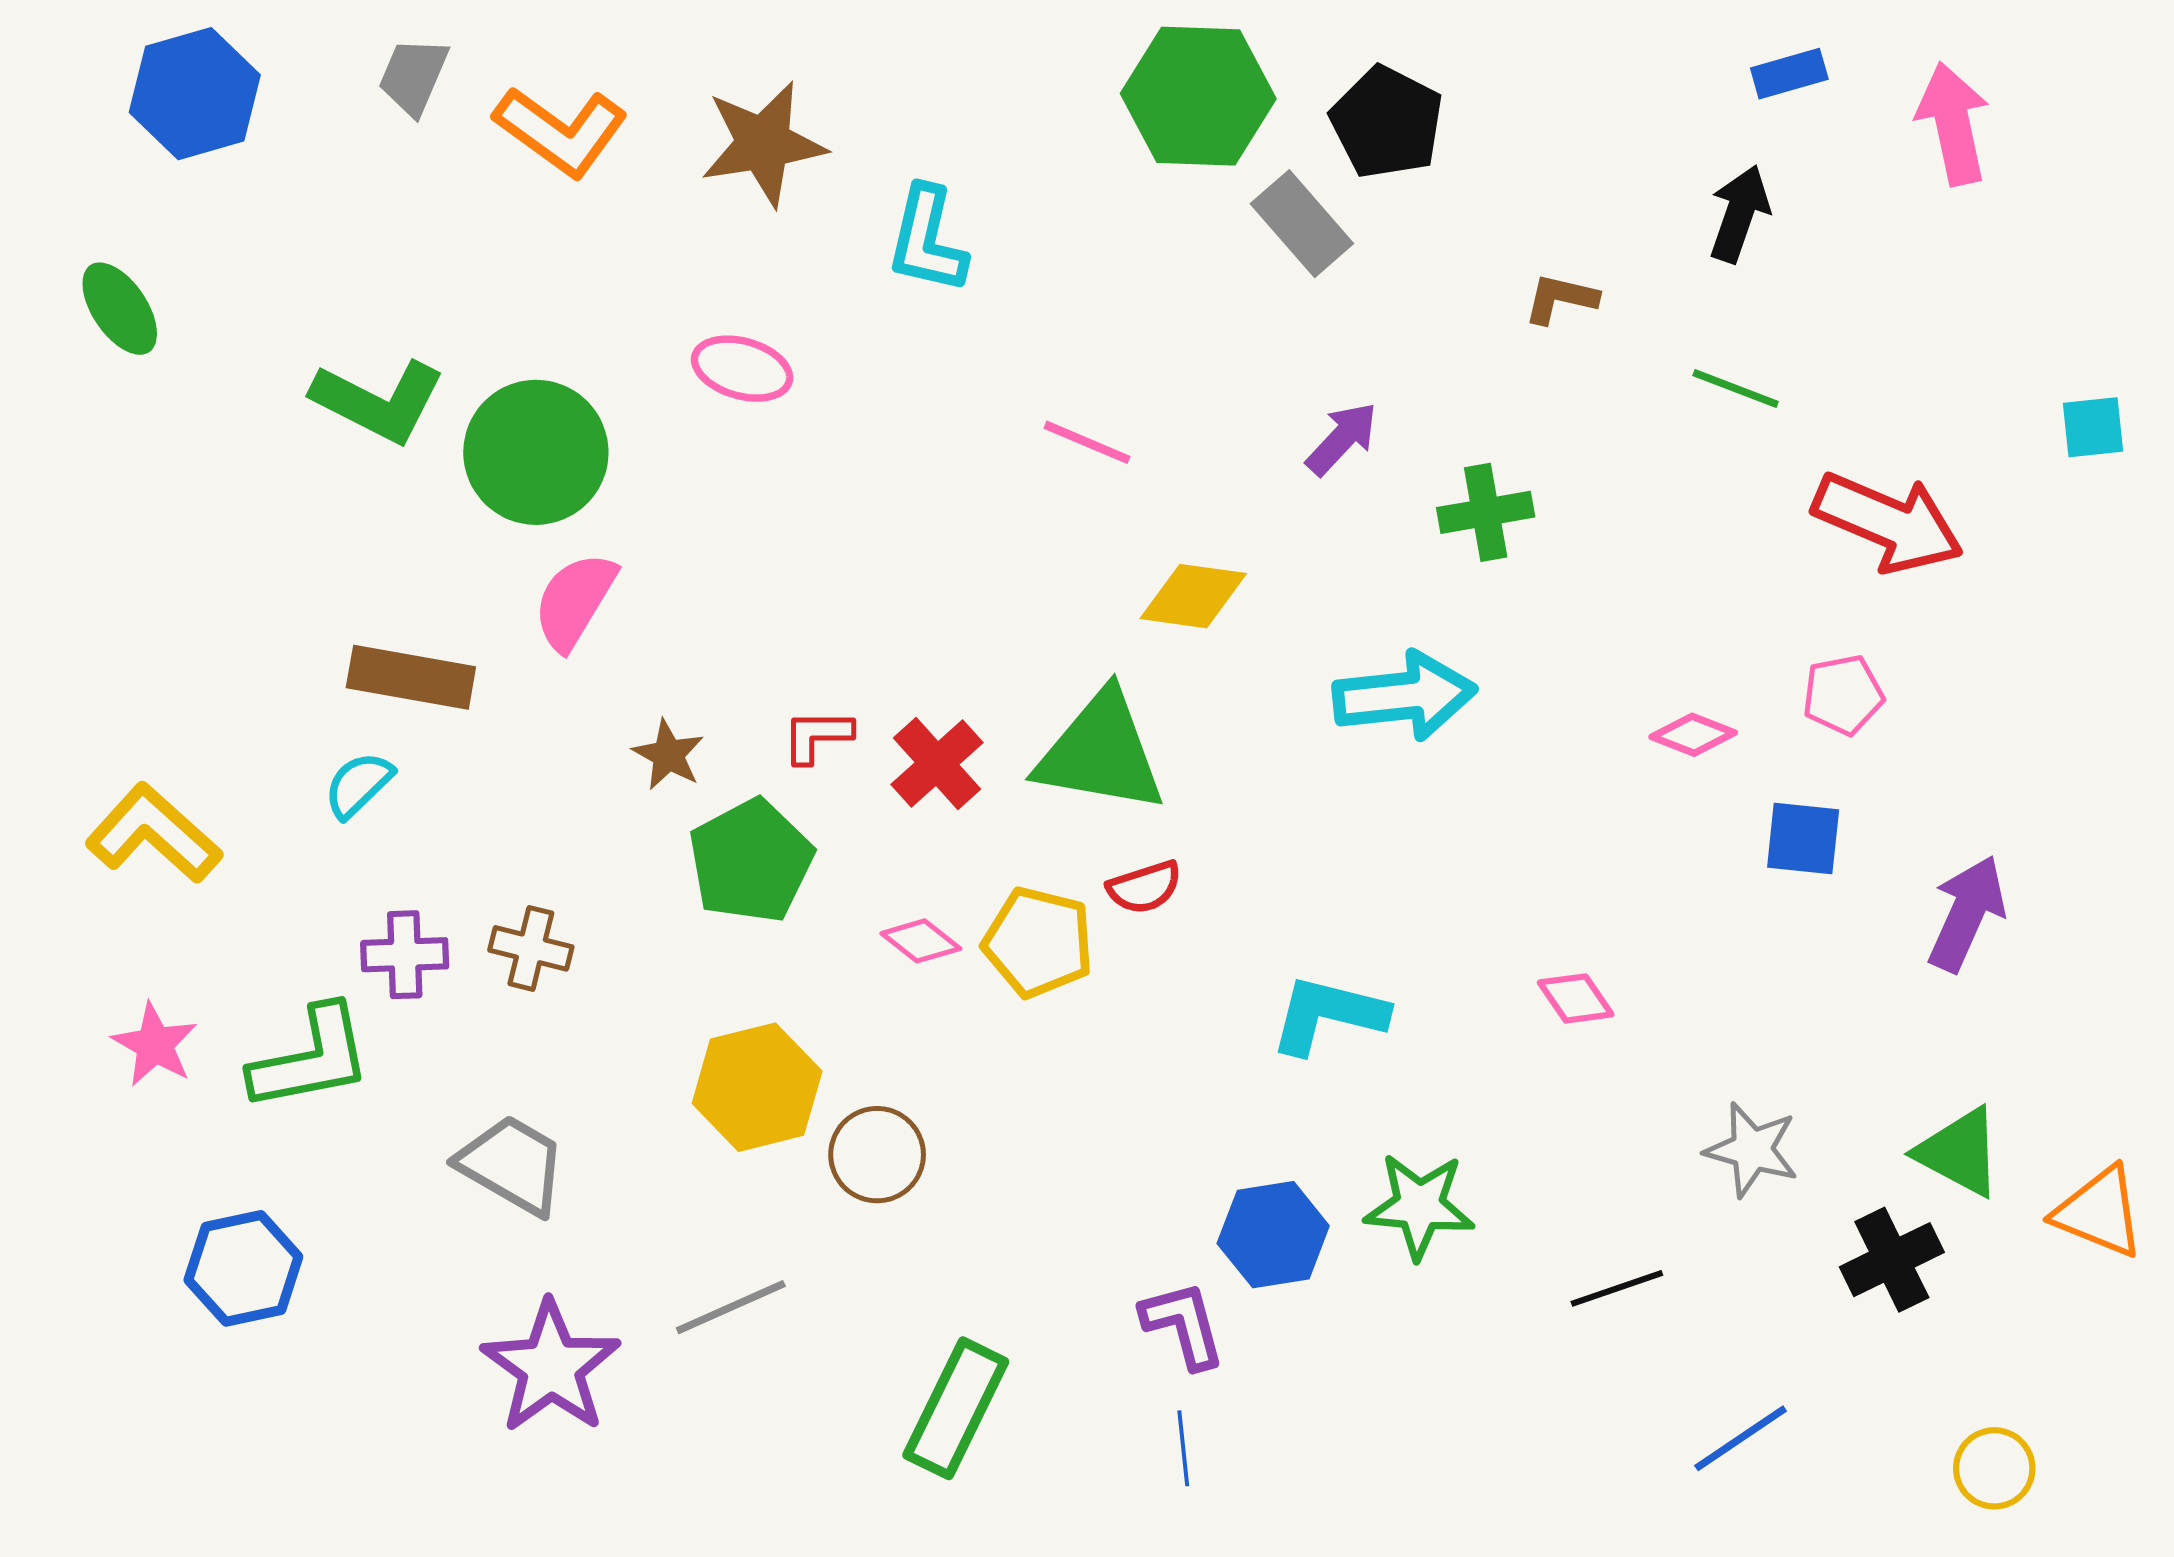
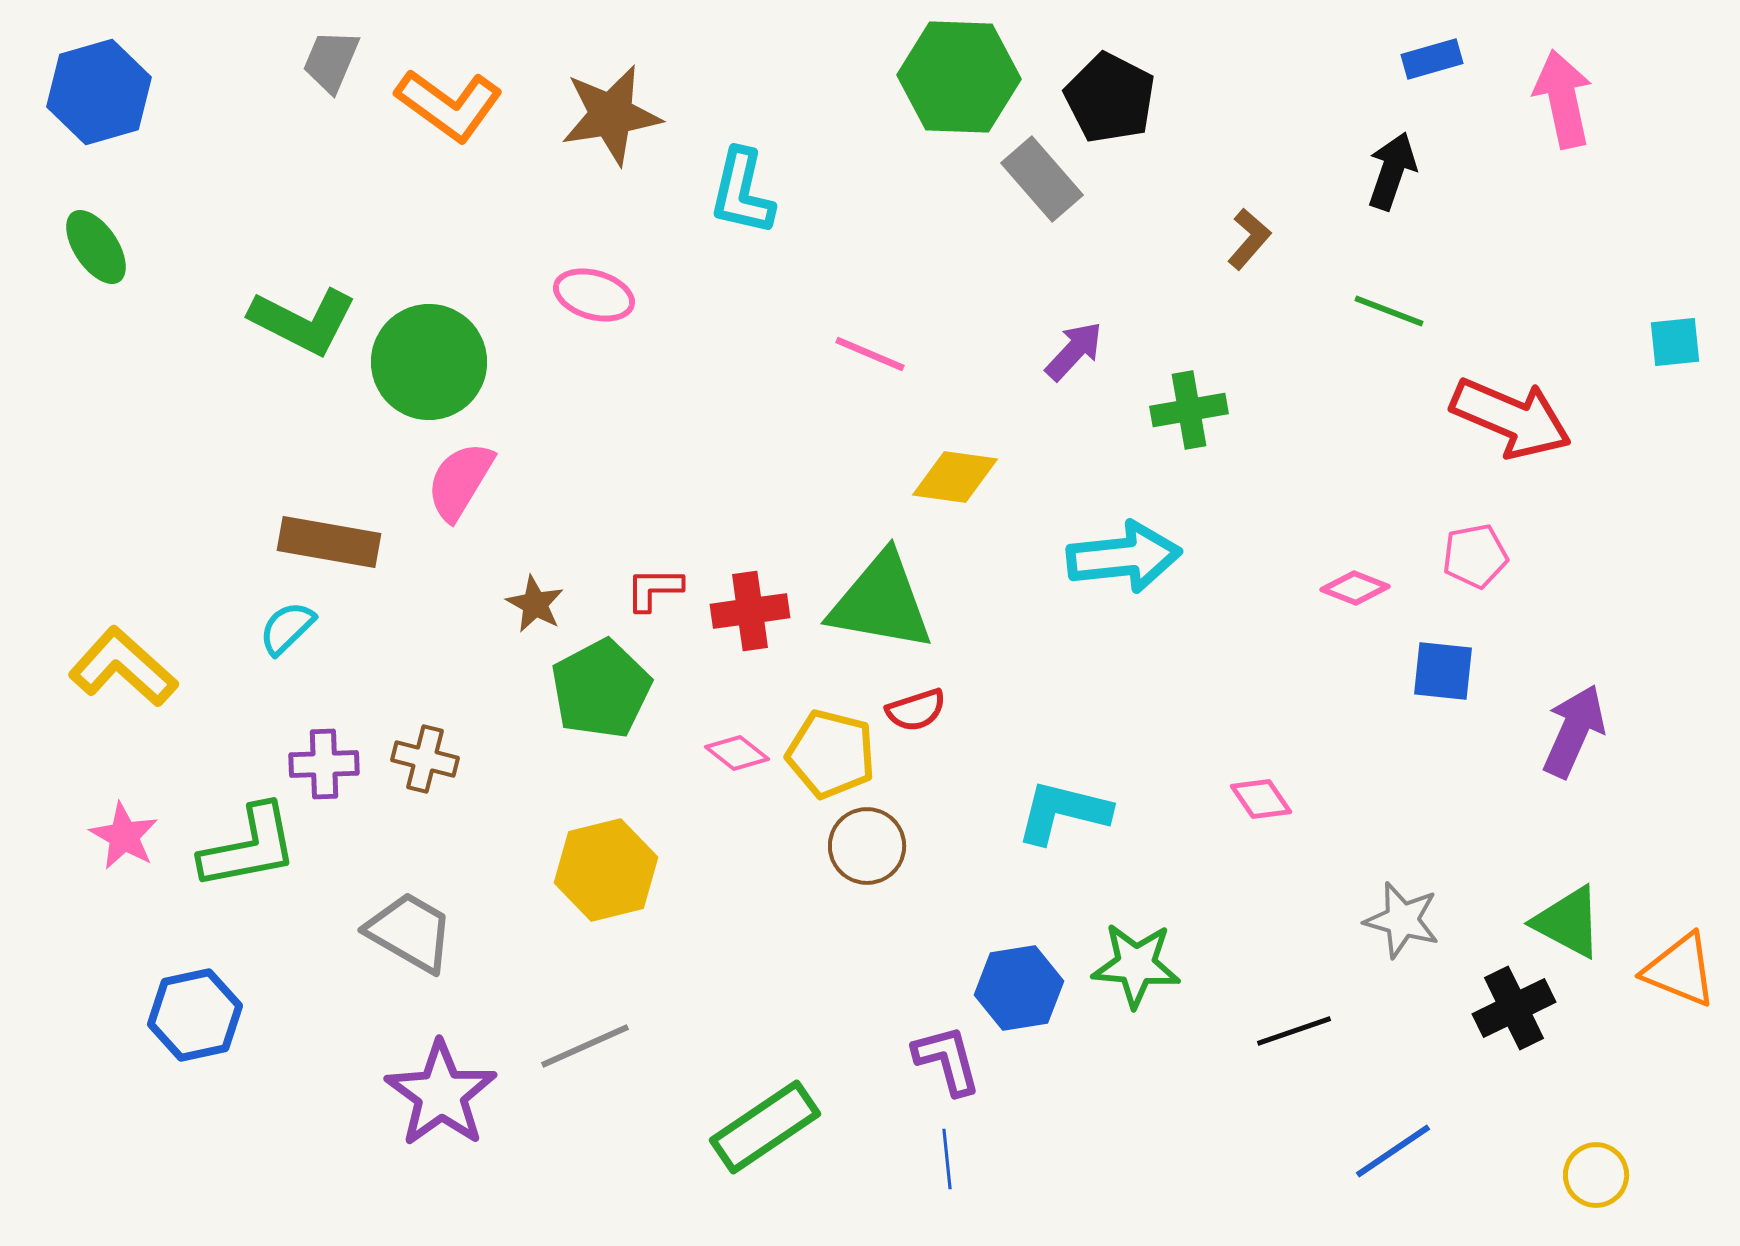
blue hexagon: (195, 94) -> (99, 92), moved
brown L-shape: (1561, 299) -> (1249, 239), turned 118
red cross: (937, 764) -> (750, 611), turned 34
brown circle: (877, 1155) -> (867, 846), moved
green rectangle: (956, 1408) -> (765, 1127), turned 30

